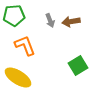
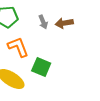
green square: (78, 66) -> (41, 67), moved, turned -36

